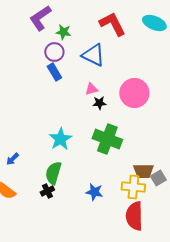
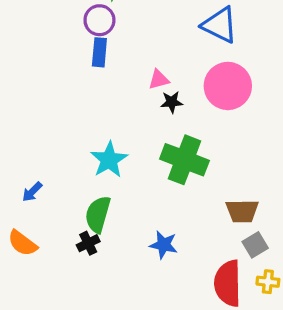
blue triangle: (93, 55) -> (220, 25), moved
blue rectangle: (54, 72) -> (99, 52), turned 36
gray square: (158, 178) -> (255, 245), moved
yellow cross: (133, 187) -> (268, 282), moved, size x0.6

